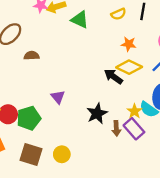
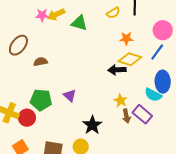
black arrow: (113, 77) -> (117, 70), turned -30
yellow star: (134, 111) -> (121, 101), moved
black star: (97, 113) -> (92, 125), moved
green pentagon: (29, 118) -> (41, 100), moved, turned 30

